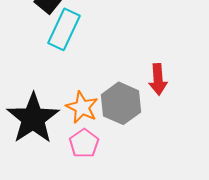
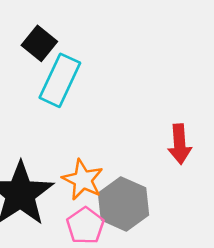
gray hexagon: (121, 103) -> (124, 204), moved

